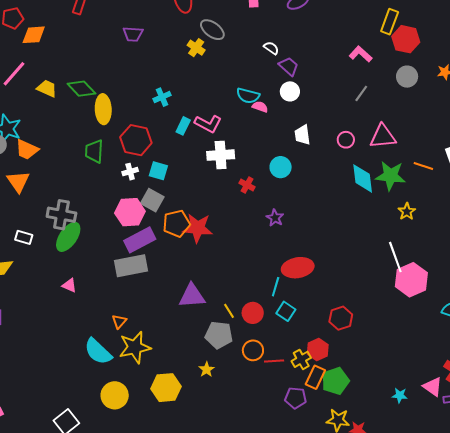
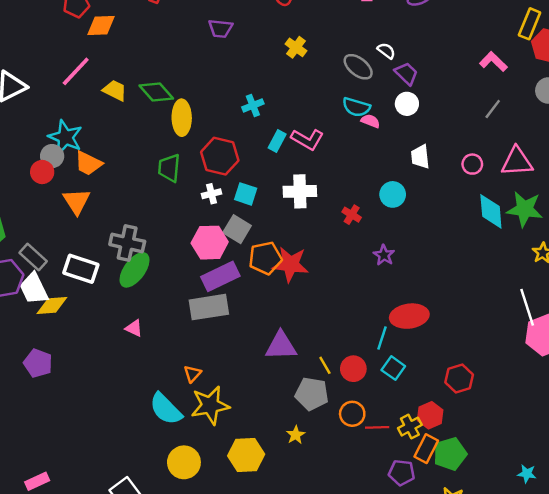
gray ellipse: (212, 30) -> (358, 67), moved
white cross: (221, 155) -> (300, 191), moved
white rectangle: (24, 237) -> (81, 269), size x1.6

